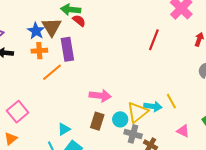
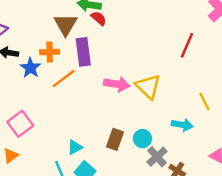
blue star: (36, 31) -> (30, 68), moved
pink arrow: (100, 96) -> (117, 84), moved
yellow line: (171, 101) -> (204, 102), moved
yellow triangle: (137, 112) -> (148, 87), moved, turned -40
gray cross: (133, 134) -> (157, 157), turned 30

